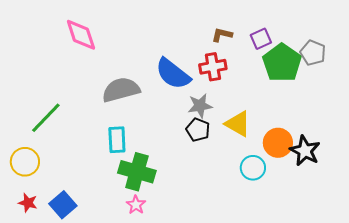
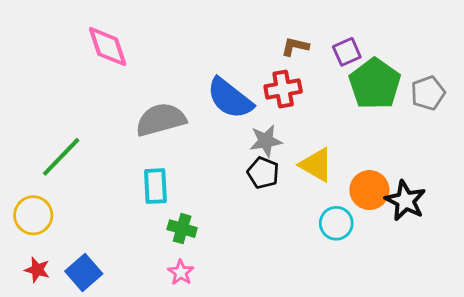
gray pentagon: (313, 53) -> (428, 93), moved, turned 30
green cross: (137, 172) -> (182, 229), size x0.6

